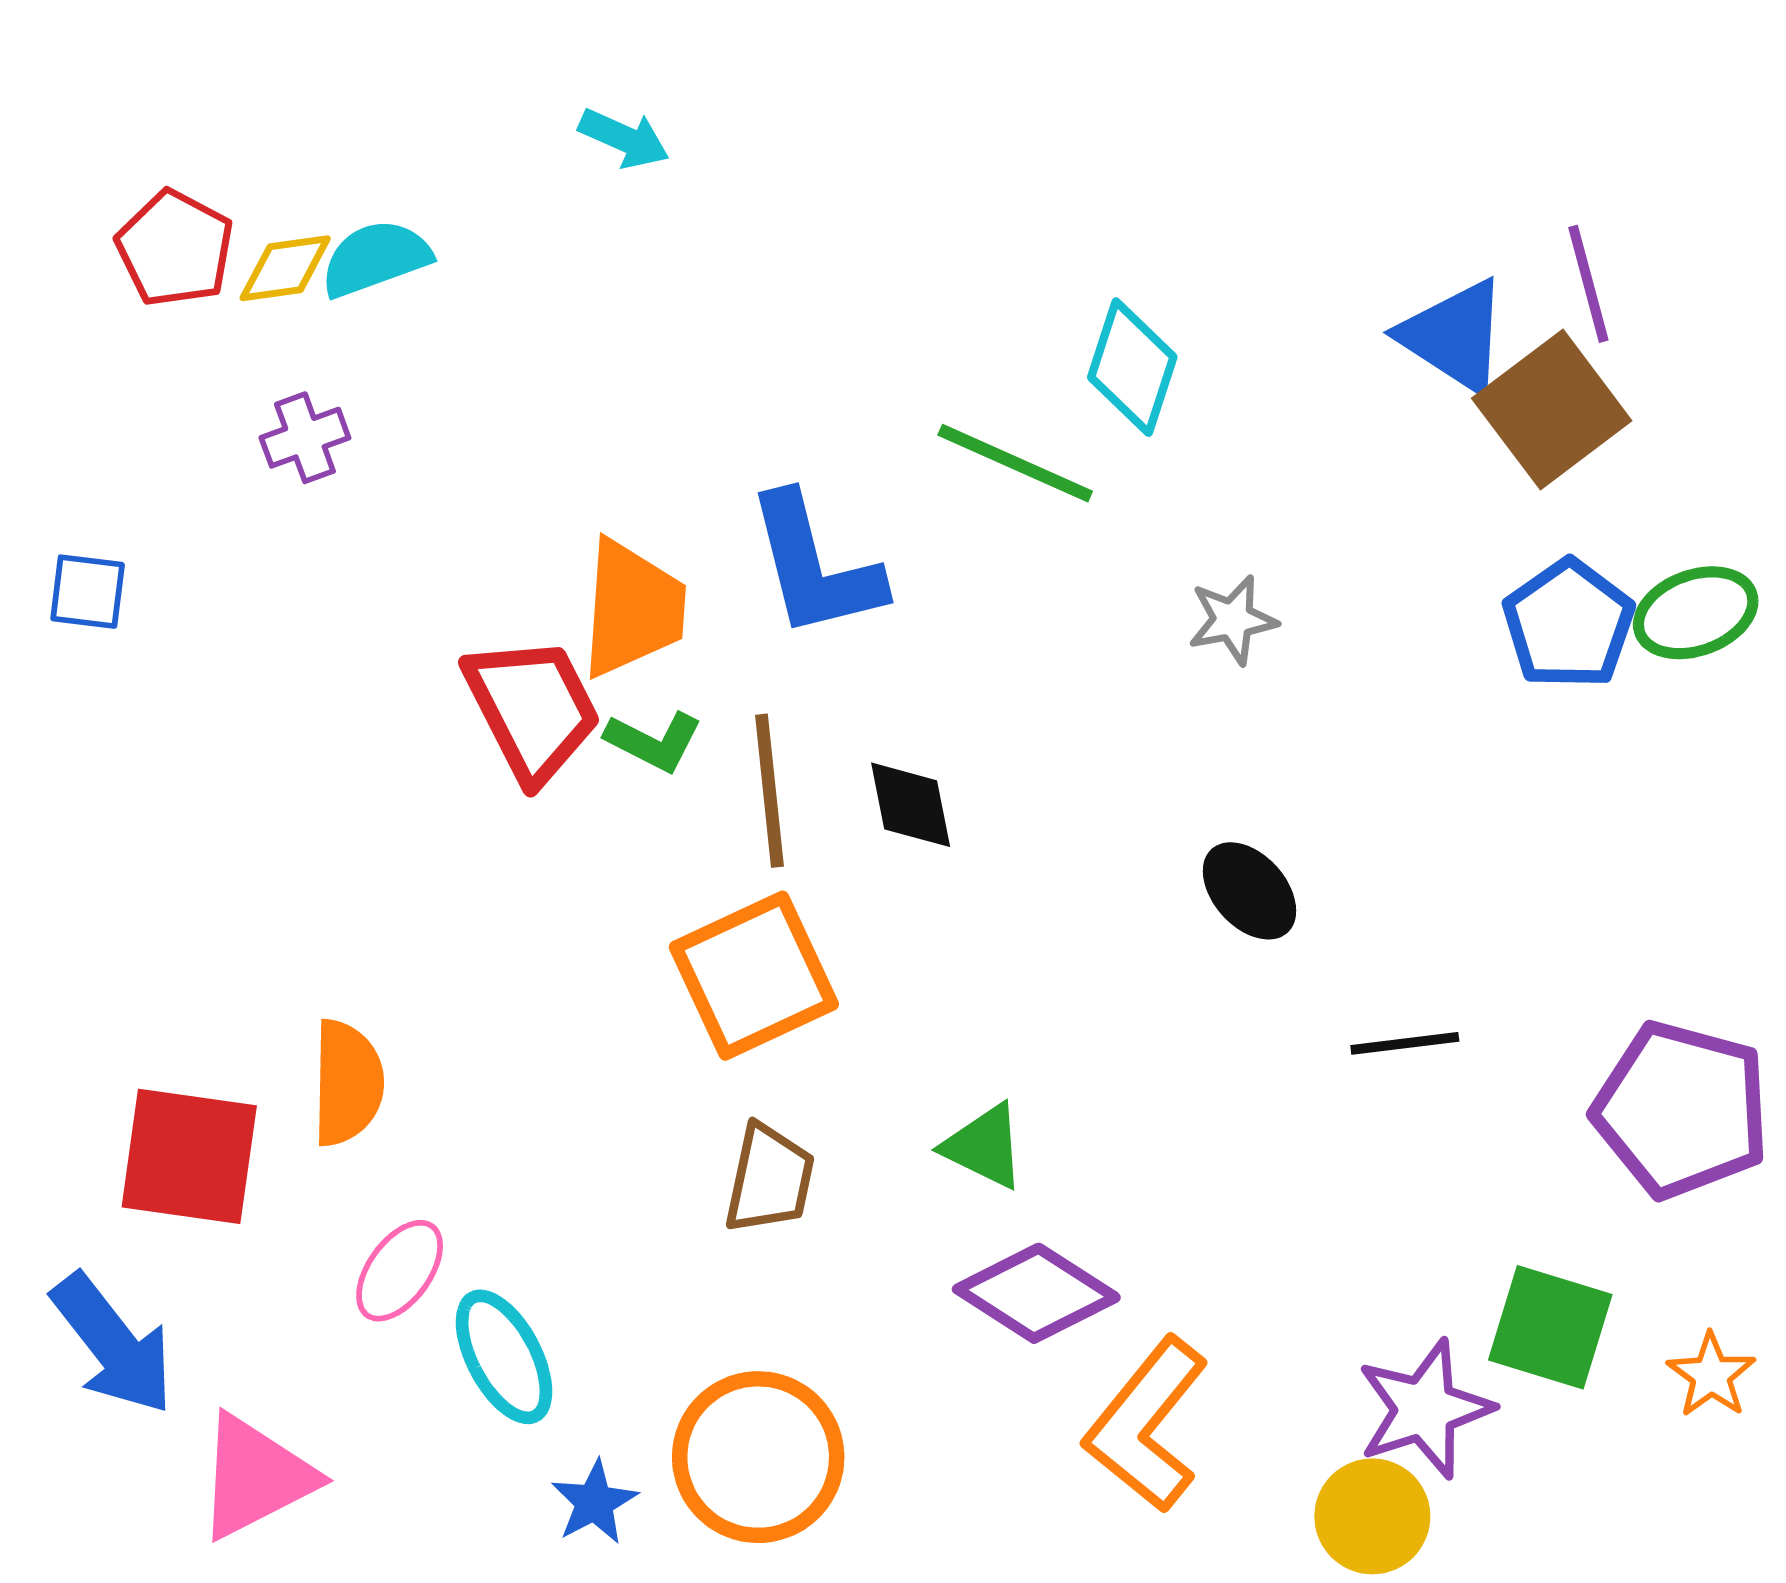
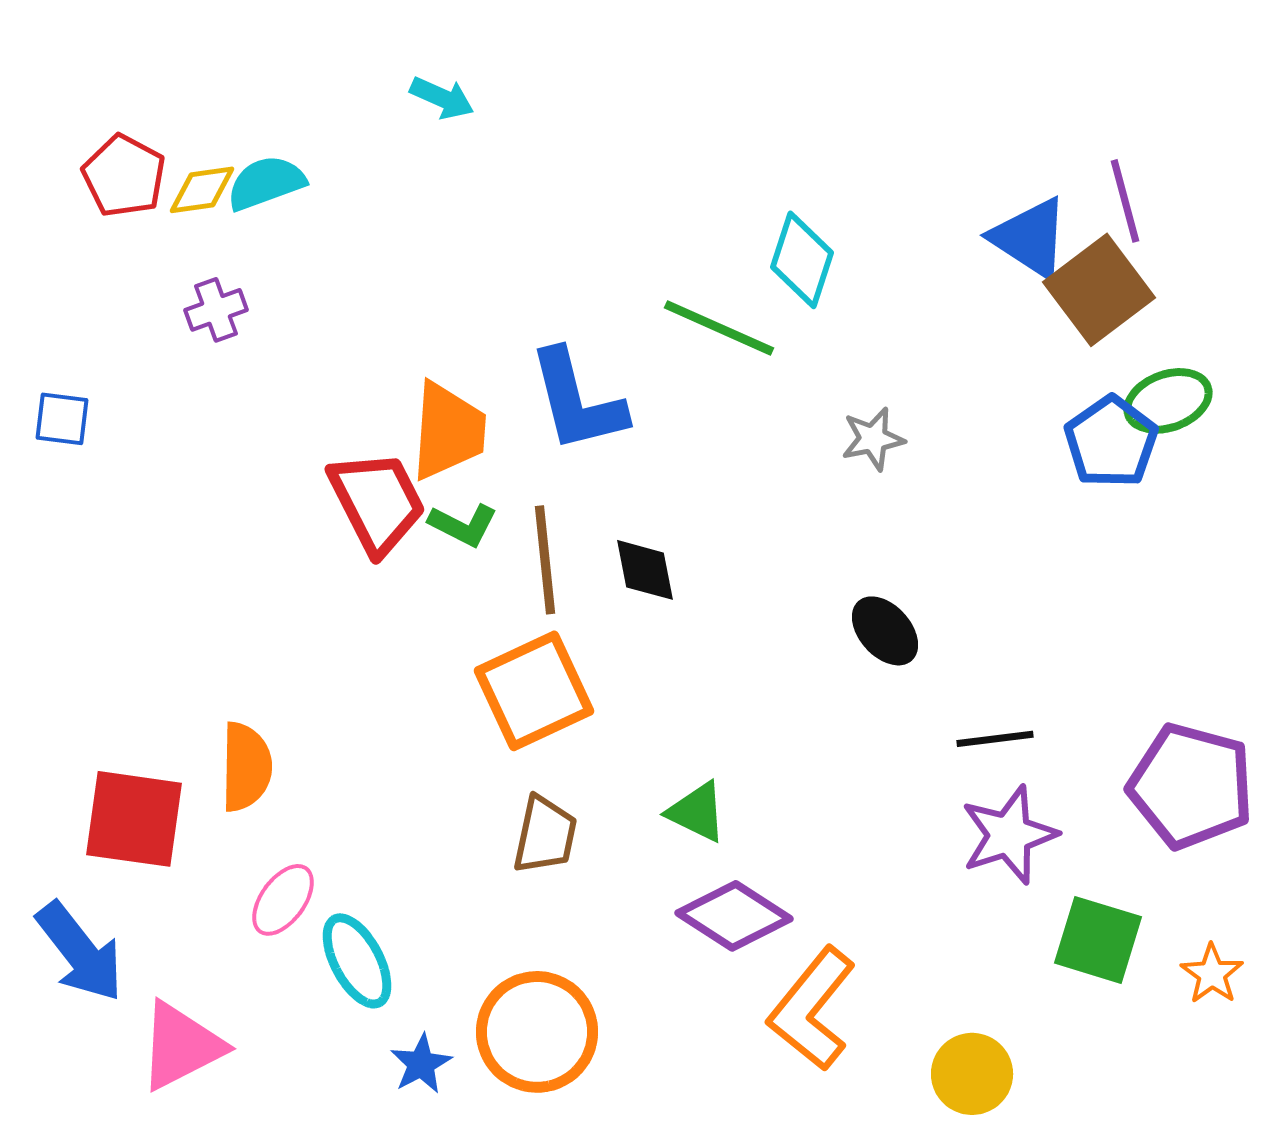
green ellipse: (1696, 613) -> (1168, 401), moved
purple star: (1425, 1409) -> (1009, 835), moved

